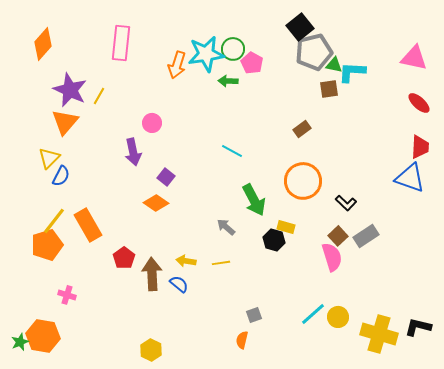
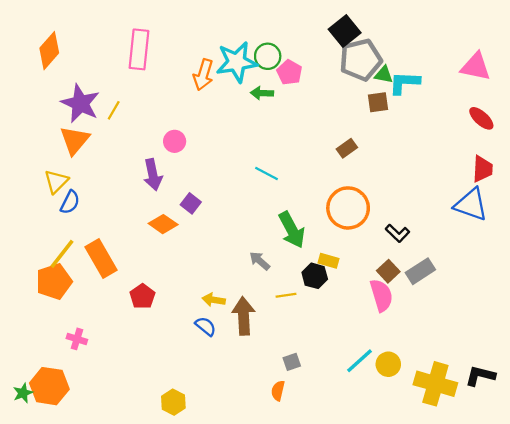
orange diamond: (156, 203) -> (163, 224), moved
yellow line: (221, 263) -> (286, 295), moved
brown arrow: (152, 274) -> (244, 316), moved

